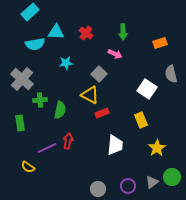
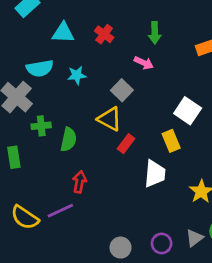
cyan semicircle: (35, 44) -> (40, 68), moved
red rectangle: (102, 113) -> (126, 144), turned -32
yellow rectangle: (141, 120) -> (171, 141), moved
white trapezoid: (115, 145) -> (155, 174), moved
purple line: (47, 148) -> (60, 211), moved
yellow semicircle: (28, 167) -> (25, 217), size x1.5

